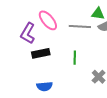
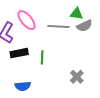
green line: (75, 58) -> (42, 57), moved

